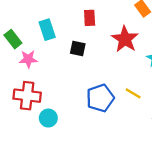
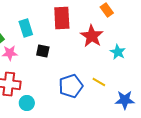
red rectangle: (90, 18) -> (62, 18), size x1.6
black square: (78, 49) -> (43, 51), moved

